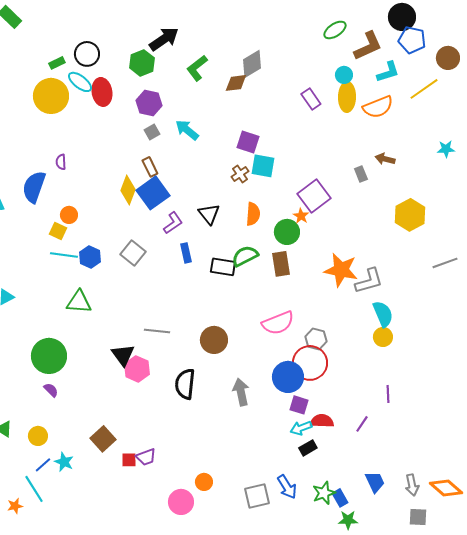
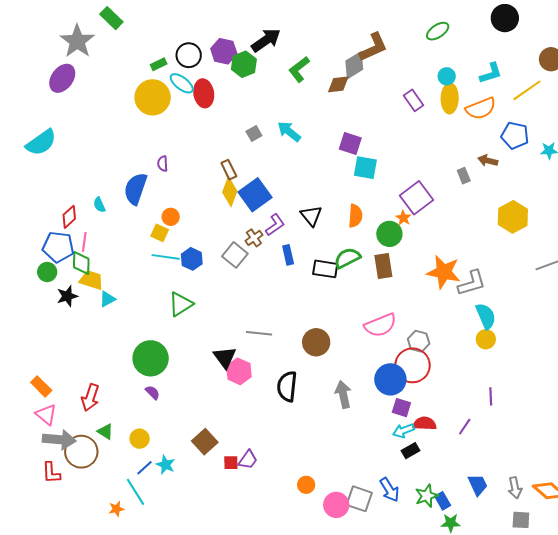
blue pentagon: (412, 40) -> (515, 136), moved
brown L-shape: (368, 46) -> (373, 47), moved
purple hexagon: (149, 103) -> (224, 51), moved
brown rectangle: (150, 167) -> (229, 170), moved
brown cross: (240, 174) -> (254, 238), moved
green triangle: (79, 302) -> (181, 304), turned -36
purple trapezoid: (146, 457) -> (248, 460), turned -35
gray square: (257, 496) -> (359, 499), turned 32
pink circle: (181, 502) -> (336, 505), moved

